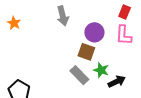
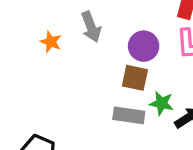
orange star: (14, 23) -> (51, 42), moved
gray rectangle: (79, 75) -> (129, 115), turned -30

